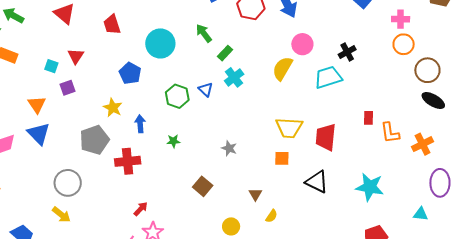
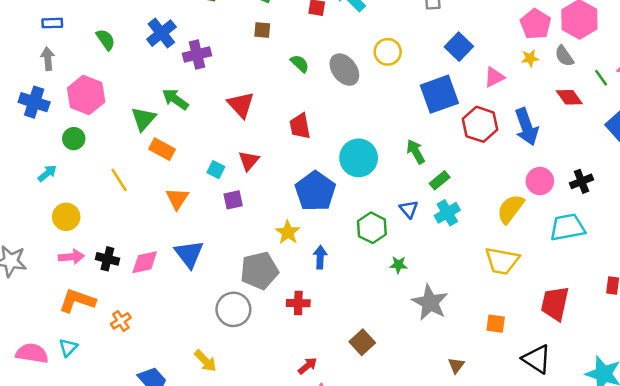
black cross: (347, 52) -> (581, 181), moved
blue pentagon: (130, 73) -> (315, 191), size x1.4
blue triangle: (206, 89) -> (409, 209), moved
orange triangle: (37, 105) -> (177, 199), moved
yellow trapezoid: (289, 128) -> (502, 261), moved
green star: (173, 141) -> (398, 265), moved
gray star: (229, 148) -> (430, 302), size x1.8
red cross: (128, 161) -> (298, 303), size x0.7
gray circle: (68, 183) -> (233, 309), moved
brown square: (203, 186) -> (362, 342), moved

